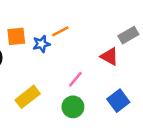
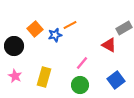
orange square: (16, 36) -> (35, 29), turned -35
yellow rectangle: (28, 97) -> (44, 77), turned -36

